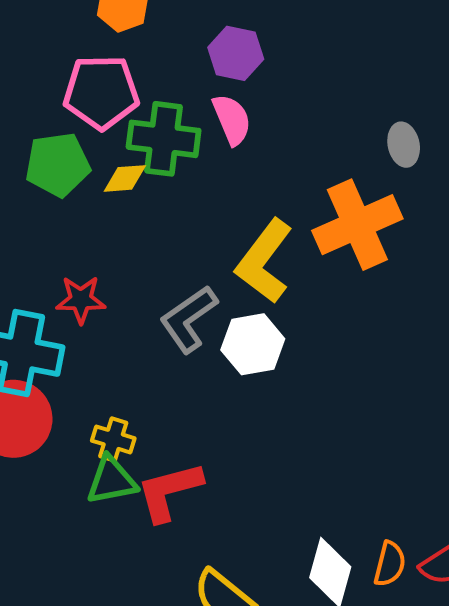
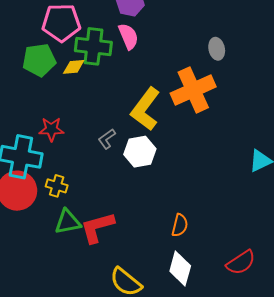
gray L-shape: (189, 319) -> (107, 139), size x0.6
yellow cross: (113, 439) -> (57, 186), moved
orange semicircle: (390, 564) -> (180, 225), moved

